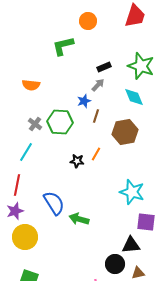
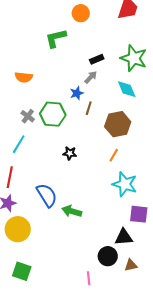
orange line: (96, 154) -> (114, 155), moved

